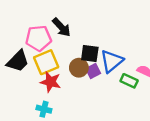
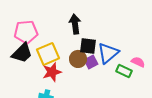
black arrow: (61, 27) -> (75, 24), moved, turned -144
pink pentagon: (38, 38) -> (26, 32), moved
red star: (51, 82) -> (52, 72), turned -30

